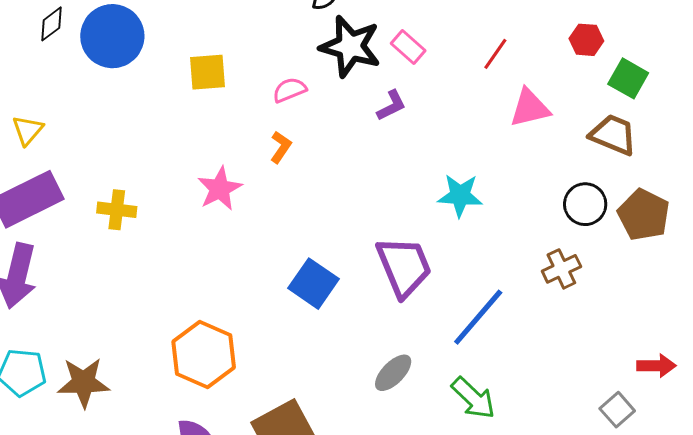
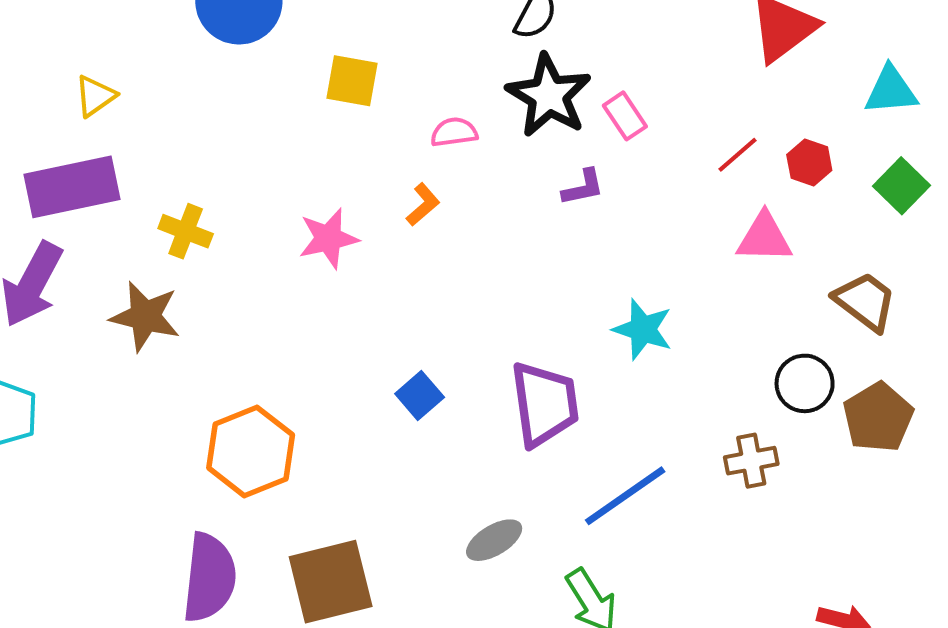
red hexagon: (586, 40) -> (809, 162), moved
green square: (628, 78) -> (901, 186), moved
blue square: (313, 284) -> (420, 396), size x0.7
brown star: (84, 382) -> (145, 316), moved

